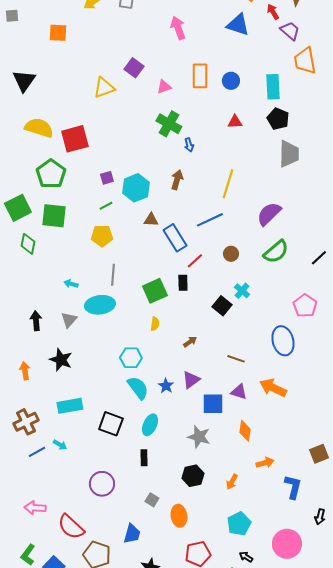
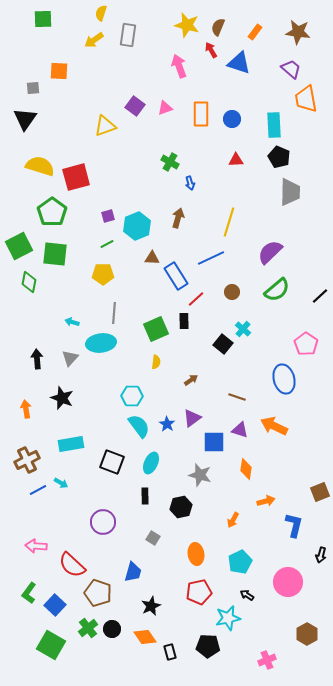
red arrow: (273, 12) -> (211, 50), moved
gray square: (12, 16) -> (33, 88), moved
pink triangle: (164, 87) -> (165, 108), moved
green cross: (169, 124) -> (170, 162), size x0.7
black hexagon: (193, 476) -> (181, 507), moved
orange ellipse: (179, 516) -> (196, 554), moved

